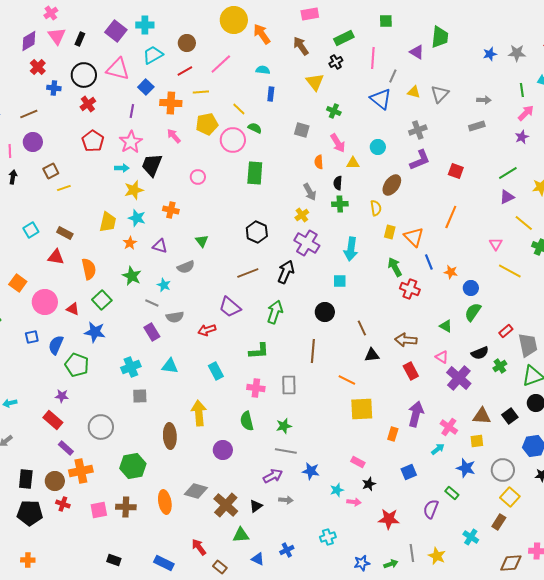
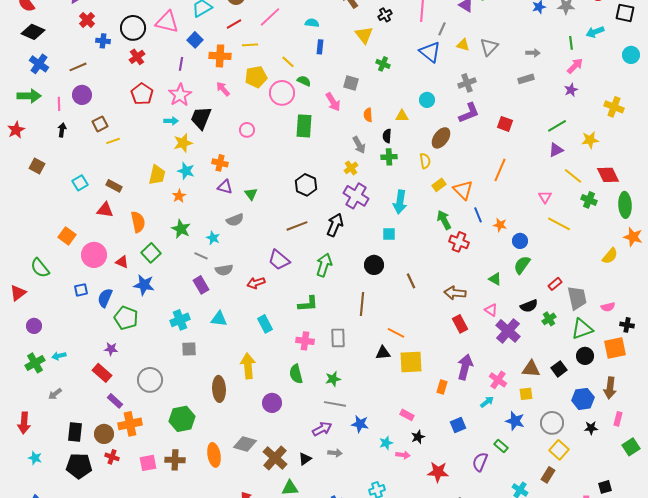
pink arrow: (338, 143) -> (333, 102), moved
yellow rectangle: (390, 232) -> (439, 185), turned 40
purple triangle: (160, 246) -> (225, 187), moved
black triangle: (372, 355) -> (383, 353), moved

